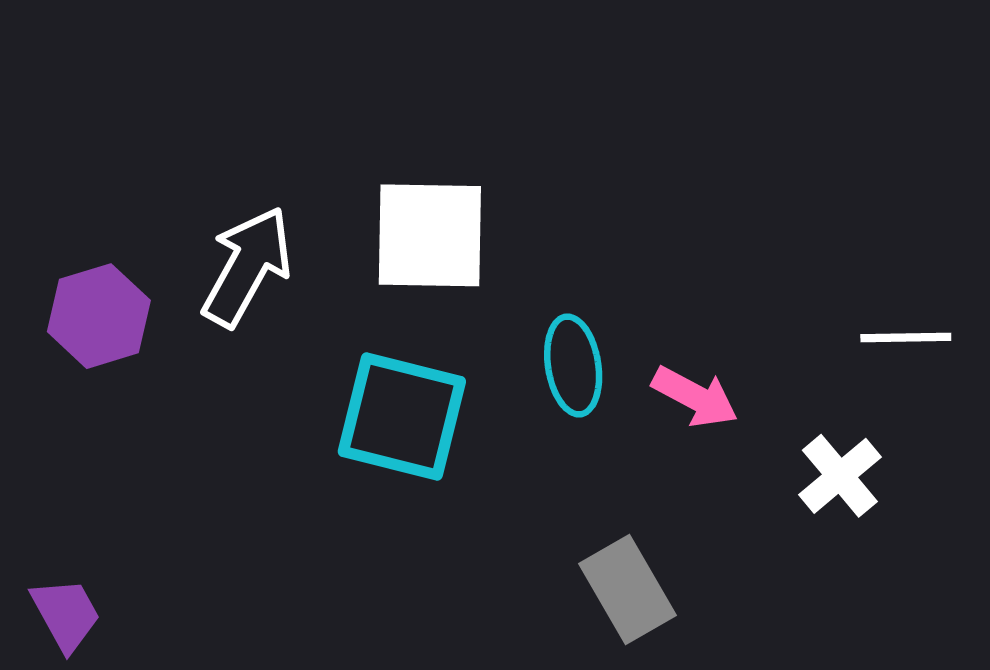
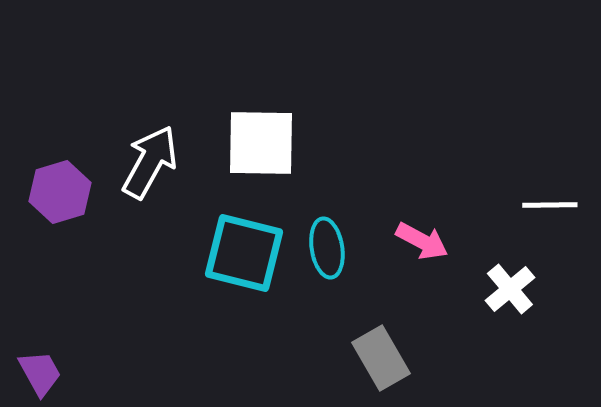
cyan ellipse: (573, 365) -> (327, 248), moved

